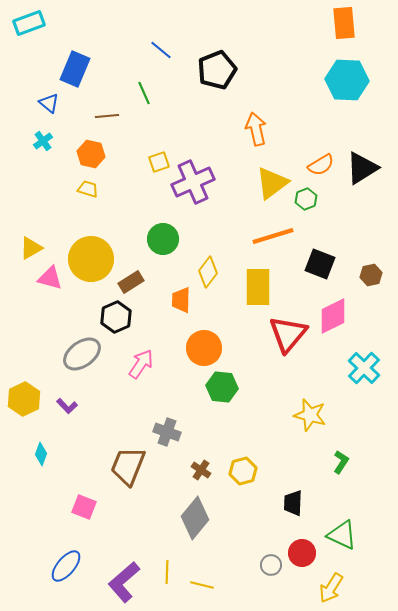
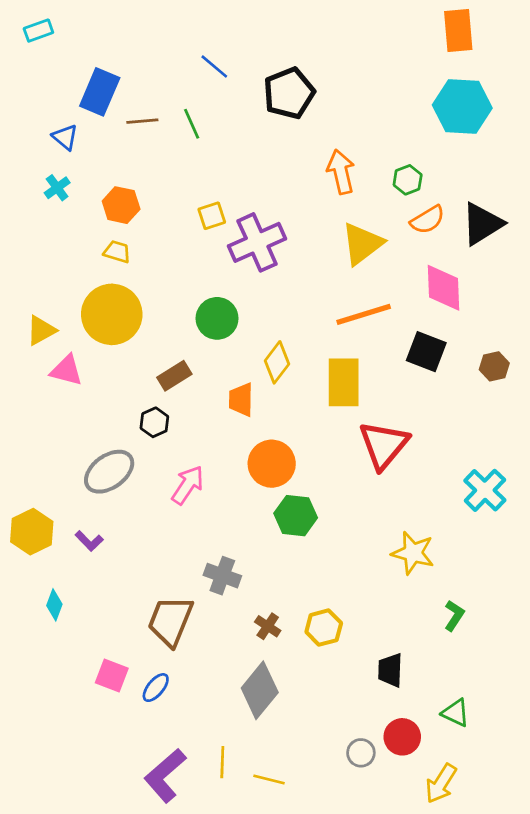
cyan rectangle: (29, 23) -> (38, 31), size x0.7
brown line: (107, 116) -> (142, 121), moved
green hexagon: (306, 199) -> (408, 180), moved
yellow circle: (91, 259) -> (112, 314), moved
pink diamond: (333, 316) -> (444, 288), moved, turned -66
black hexagon: (116, 317) -> (154, 422), size x0.7
green triangle: (342, 535) -> (456, 713), size x0.7
blue ellipse: (66, 566) -> (156, 688), moved, size x0.7

